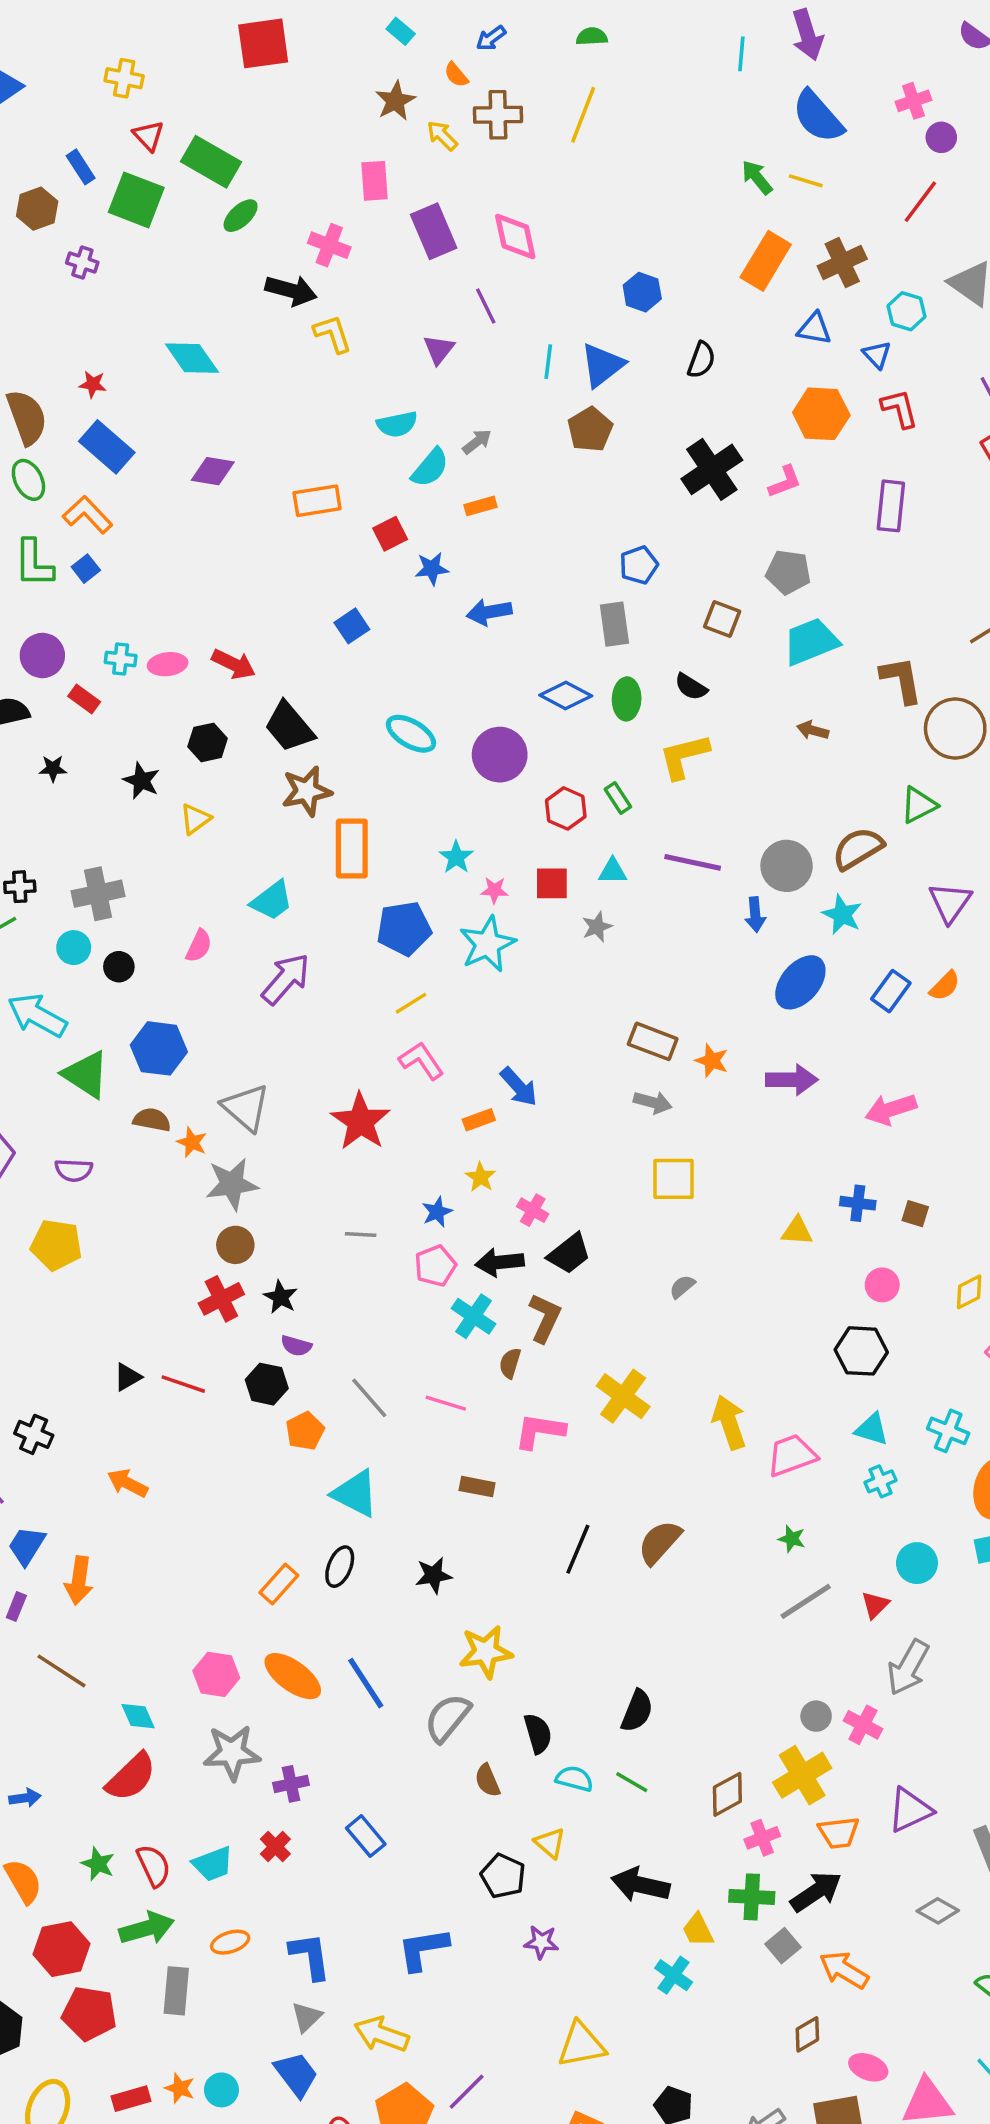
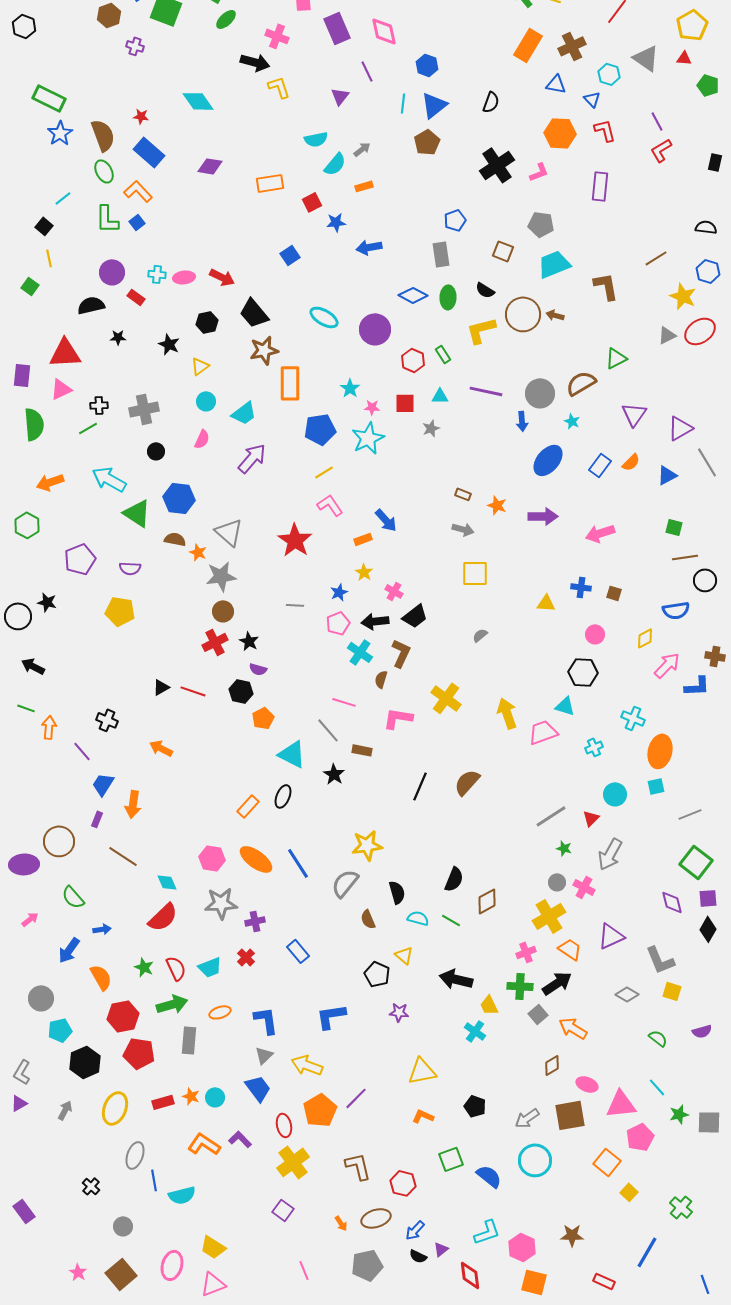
blue hexagon: (642, 292) -> (427, 65), moved
brown circle: (955, 729) -> (523, 314), moved
cyan star: (842, 915) -> (572, 421), size x0.7
cyan circle: (74, 948) -> (206, 401), moved
brown rectangle: (653, 1041) -> (463, 494), size x0.6
gray line: (369, 1398) -> (328, 730), moved
cyan triangle: (872, 1429) -> (565, 706), moved
green star: (792, 1539) -> (564, 848), moved
black star: (434, 1575) -> (334, 774), moved, turned -30
brown diamond: (727, 1794) -> (487, 901), moved
orange trapezoid: (839, 1833) -> (570, 949), turned -140

